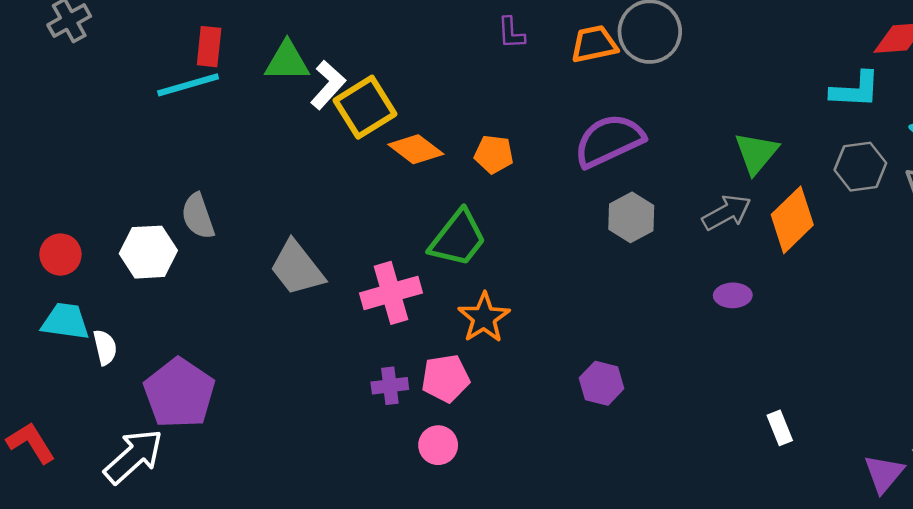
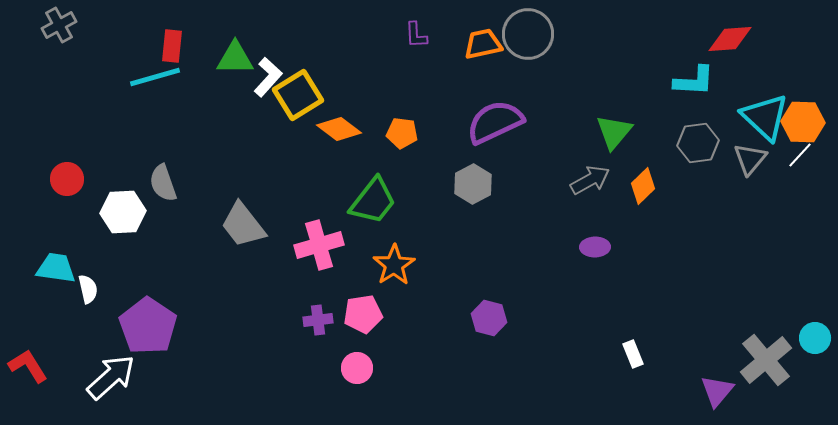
gray hexagon: (631, 217) -> (473, 184), moved
orange diamond: (792, 220) -> (643, 186), size x0.7
red circle: (60, 255) -> (67, 179), moved

